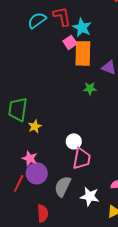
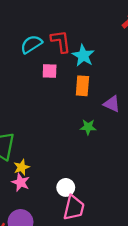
pink square: (70, 42) -> (50, 71), moved, turned 32
orange rectangle: (83, 53) -> (82, 86), size x0.7
pink star: (30, 158) -> (21, 182), moved

